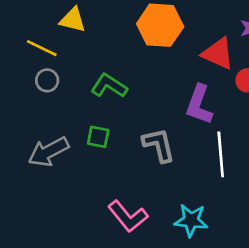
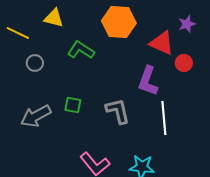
yellow line: (42, 48) -> (18, 33), moved
green L-shape: (109, 86) -> (81, 50), moved

